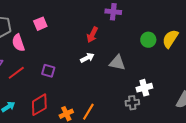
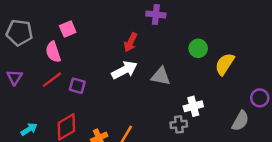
yellow semicircle: (170, 39) -> (225, 64), moved
pink semicircle: (18, 43) -> (53, 52), moved
white arrow: (87, 58) -> (124, 70), size x1.5
red line: (16, 73) -> (52, 80), moved

